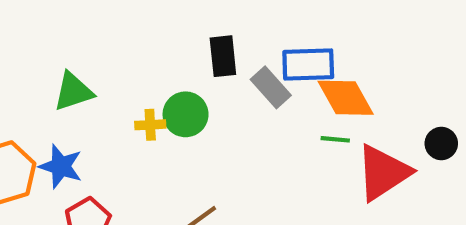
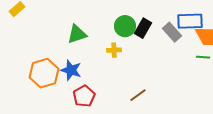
black rectangle: (223, 56) -> (143, 28), moved, turned 36
green circle: (186, 114) -> (125, 26), moved

